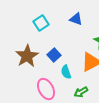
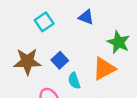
brown star: (27, 56) -> (27, 62), turned 30

